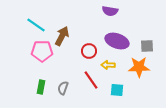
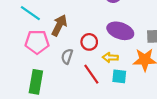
green rectangle: (41, 87) -> (36, 82), size x1.5
gray semicircle: (63, 88) -> (67, 56), moved
cyan square: (117, 90) -> (119, 76), moved

